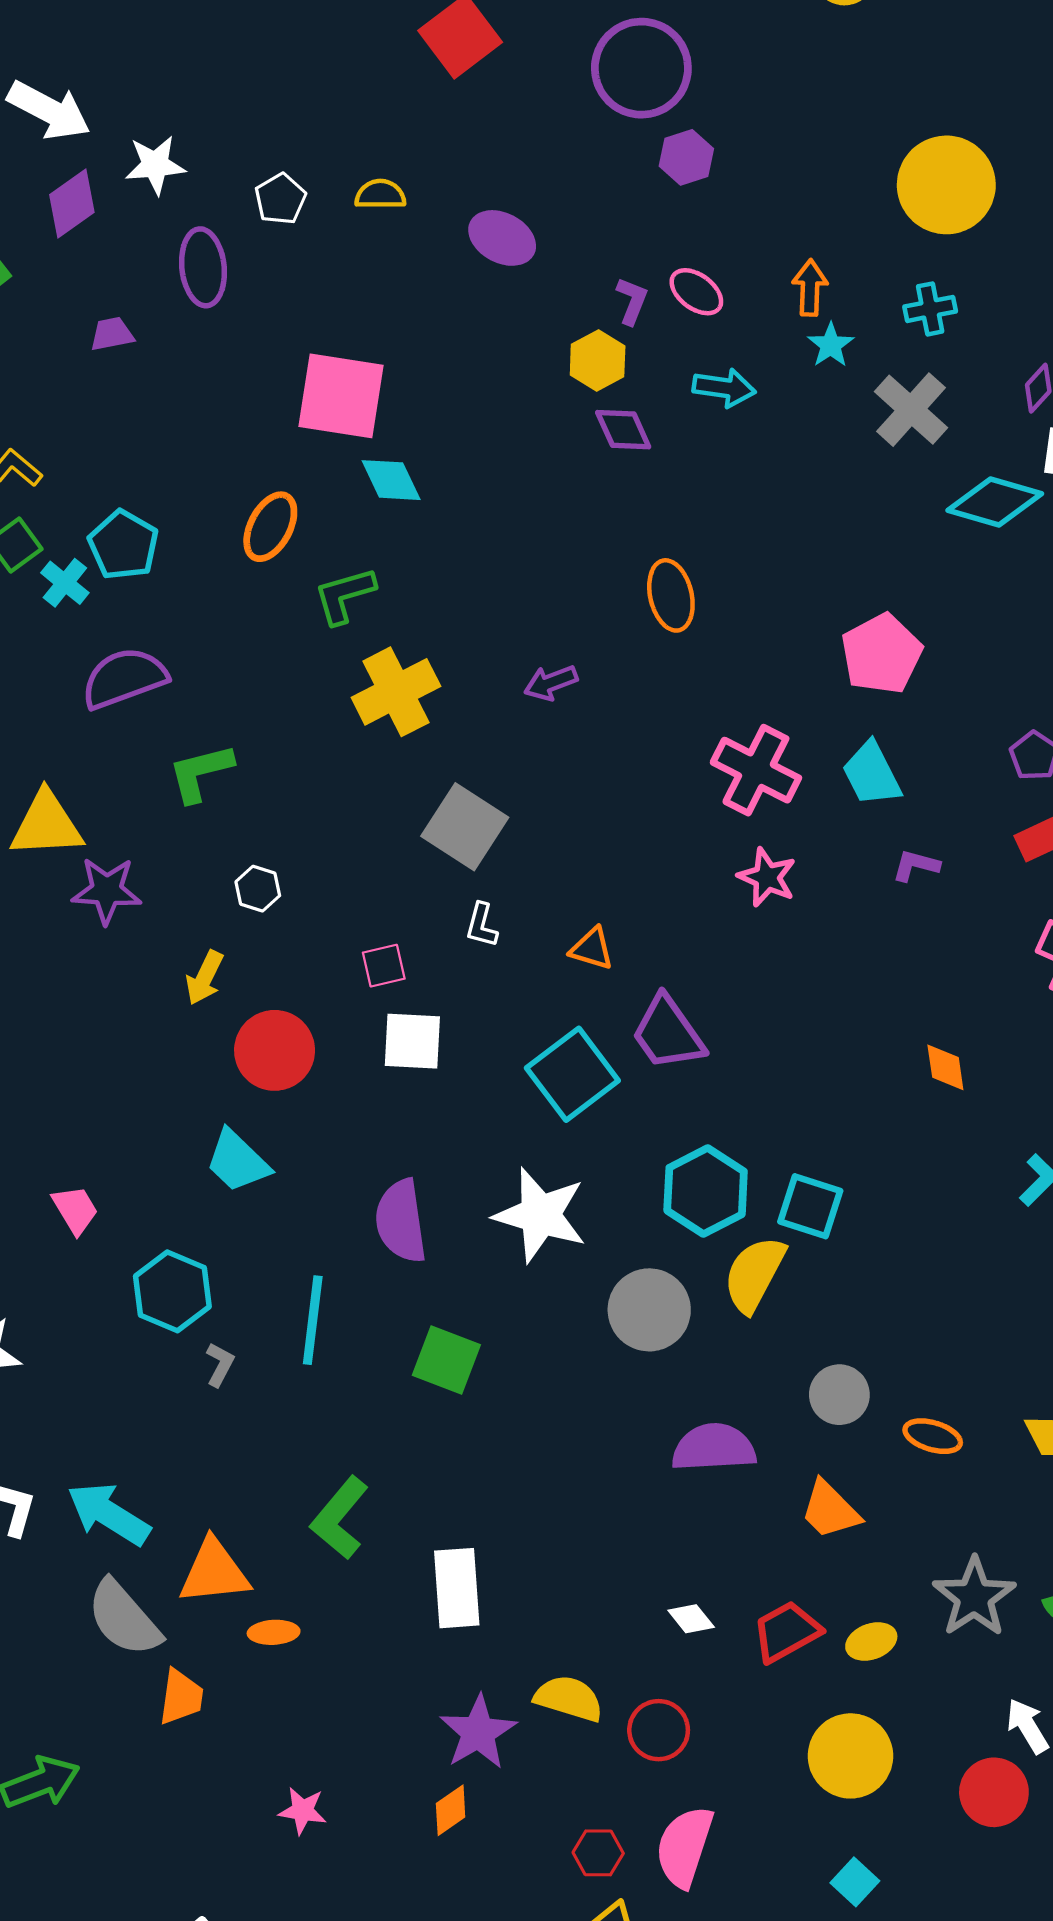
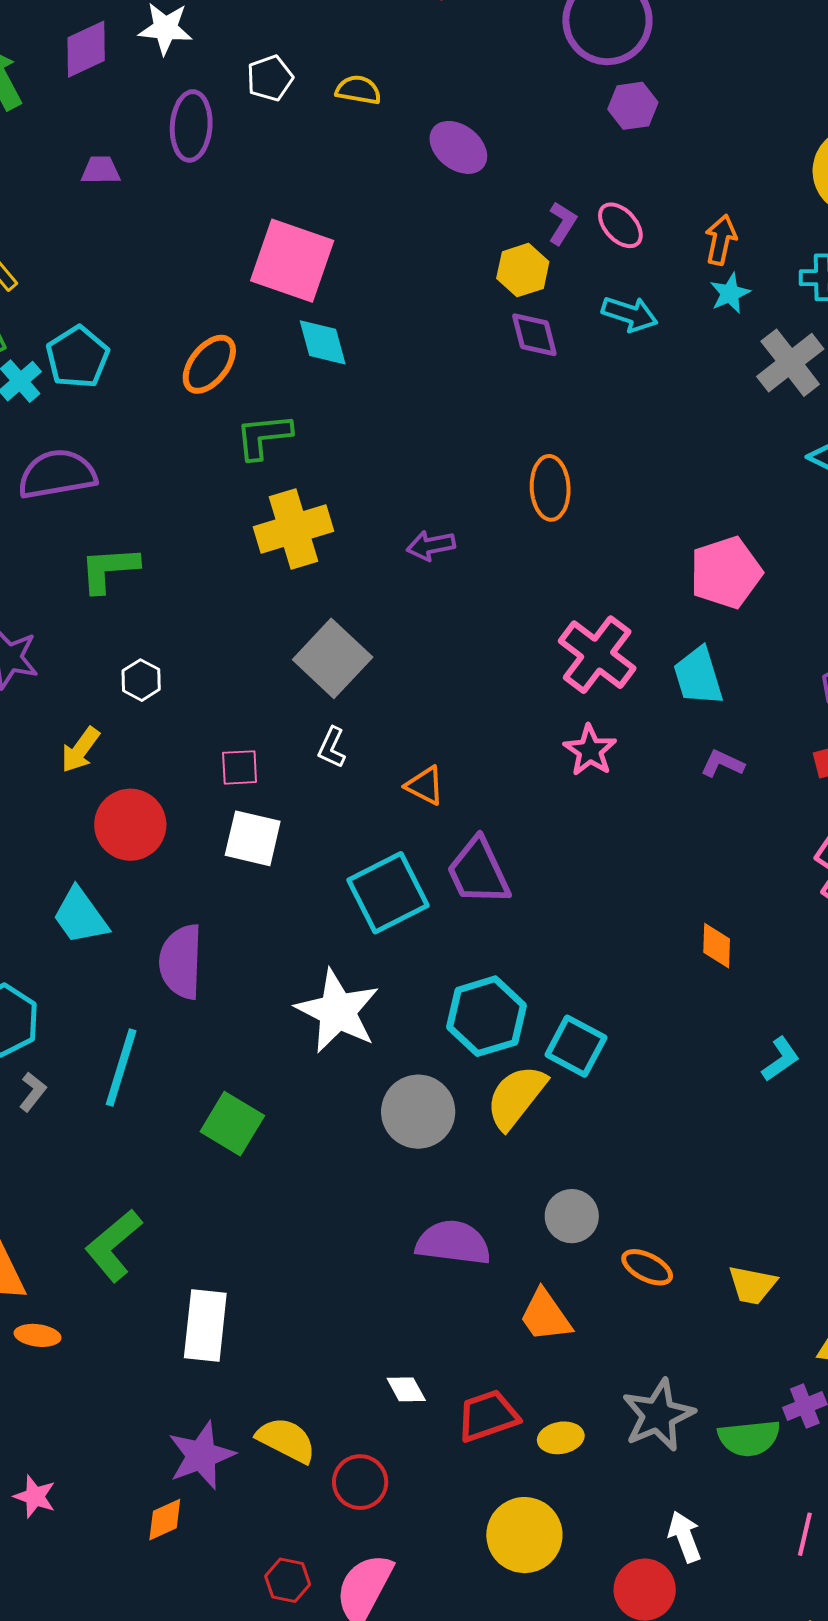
purple semicircle: (401, 1221) -> (181, 962), moved

